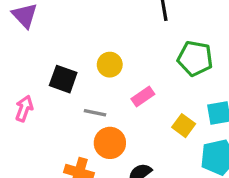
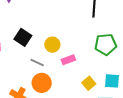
green pentagon: (195, 58) -> (106, 44), turned -30
yellow circle: (110, 65) -> (52, 45), moved

